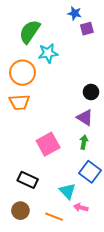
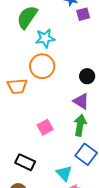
orange circle: (22, 73) -> (42, 66), moved
green arrow: (84, 142) -> (80, 125), size x1.5
pink square: (48, 144) -> (45, 127), size x0.7

